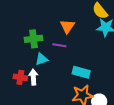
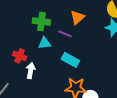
cyan rectangle: (81, 72) -> (70, 60), moved
white arrow: (33, 77) -> (31, 70), moved

